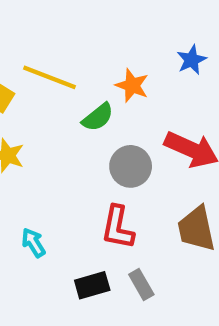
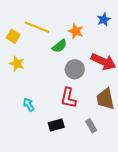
gray rectangle: (141, 285) -> (91, 126), moved

